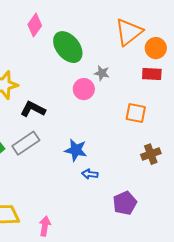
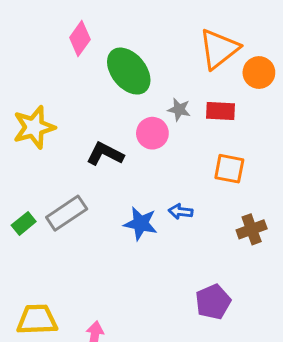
red rectangle: (152, 74) -> (220, 111), moved
black L-shape: (33, 109) -> (105, 154), moved
blue arrow: (90, 174) -> (181, 212), moved

